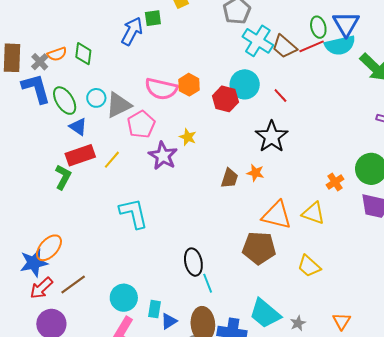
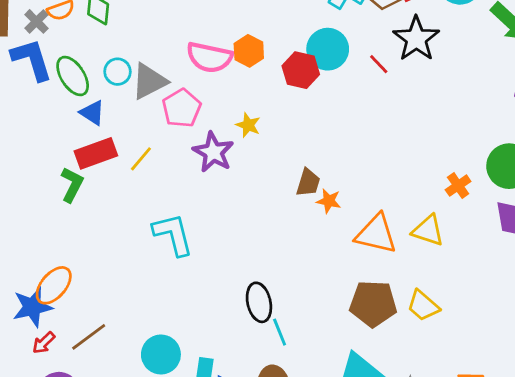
black star: (272, 137) -> (416, 39), moved
orange star: (255, 173) -> (329, 201), moved
brown pentagon: (259, 248) -> (373, 304), moved
red arrow: (41, 288) -> (44, 343), size x0.7

